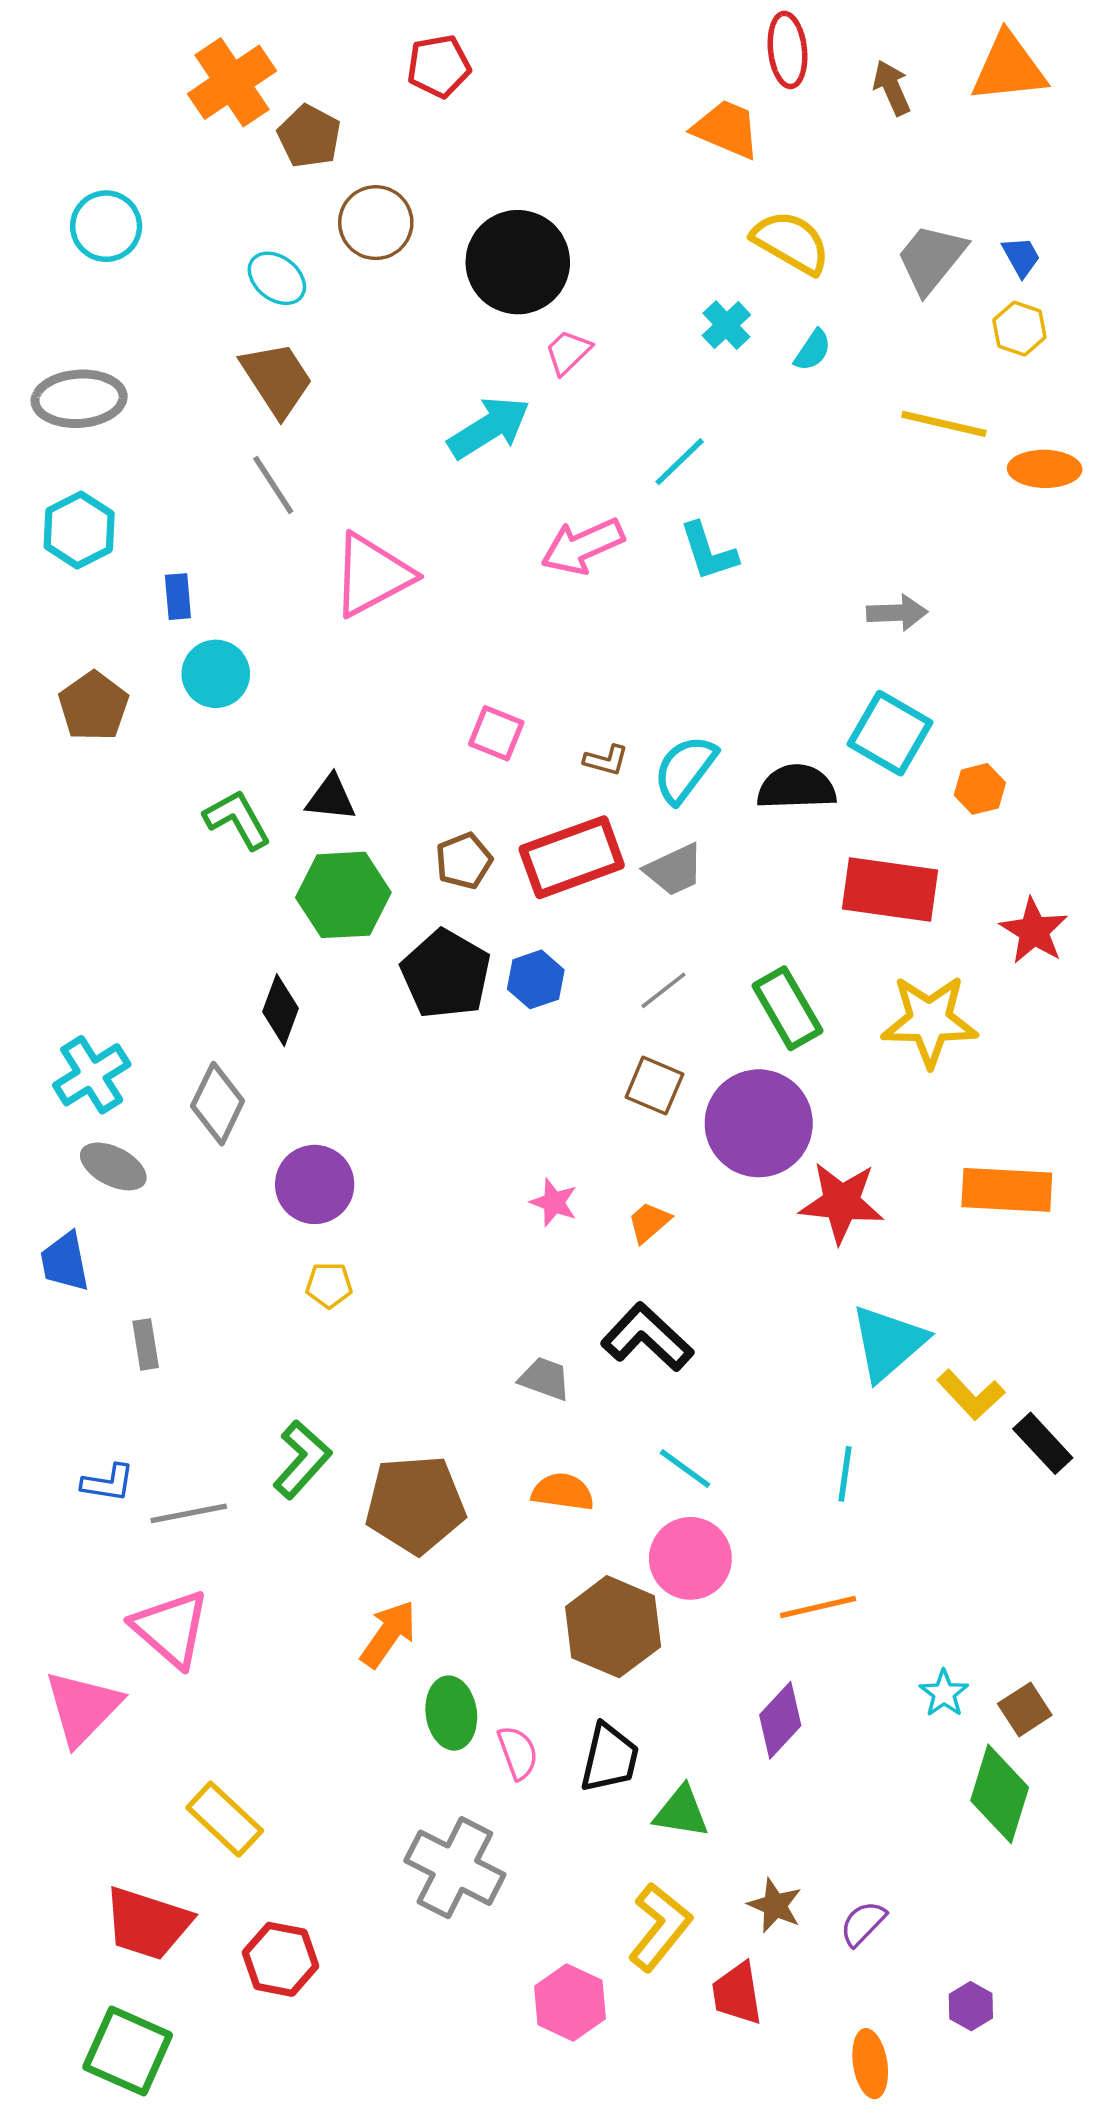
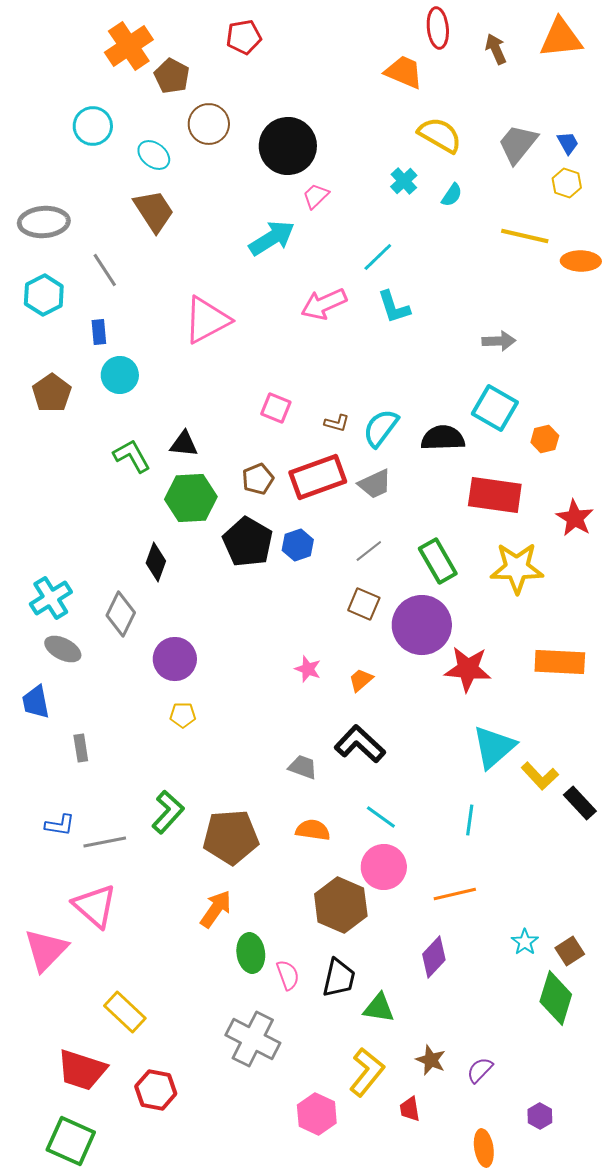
cyan circle: (106, 226) -> (93, 126), moved
gray line: (273, 485) -> (105, 270), moved
red trapezoid: (737, 1994) -> (410, 1109), size x0.7

